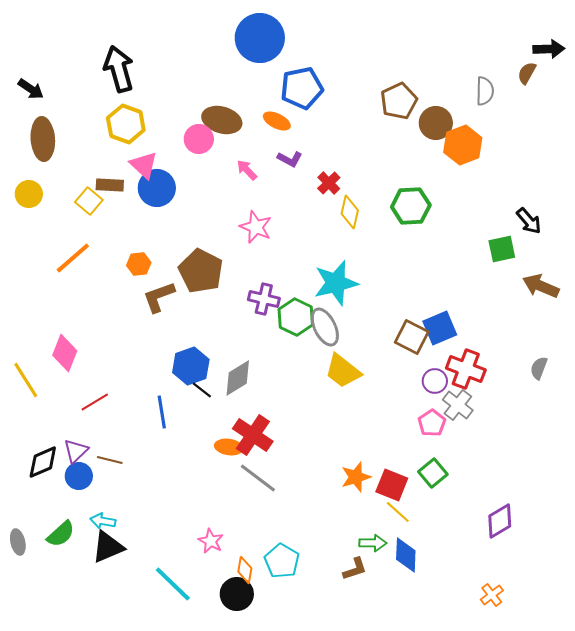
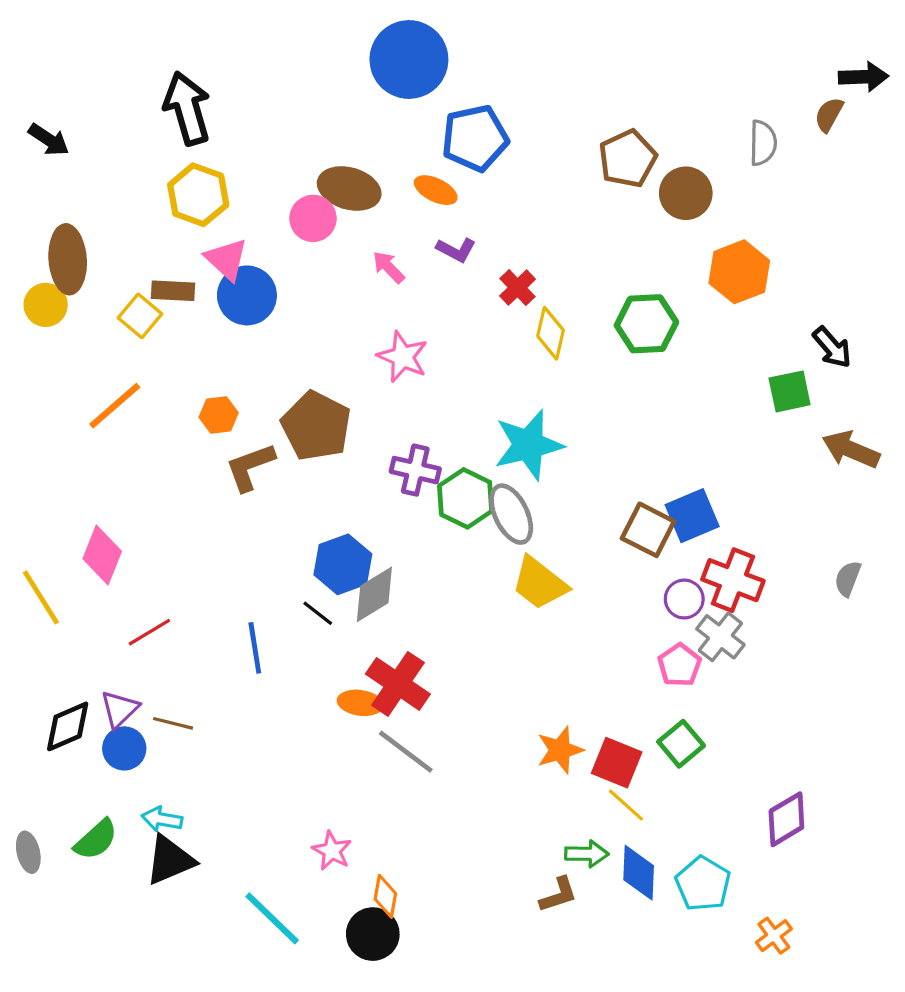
brown ellipse: (43, 139) -> (68, 259), moved
orange hexagon: (463, 145) -> (739, 272), moved
blue hexagon: (191, 366) -> (343, 564), moved
cyan pentagon: (282, 561) -> (703, 884), moved

